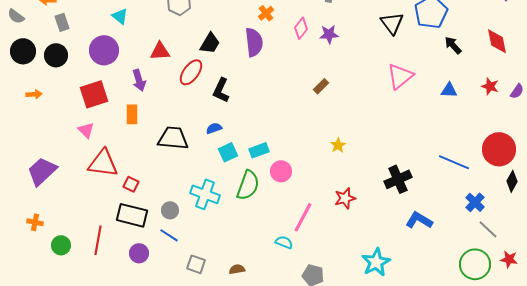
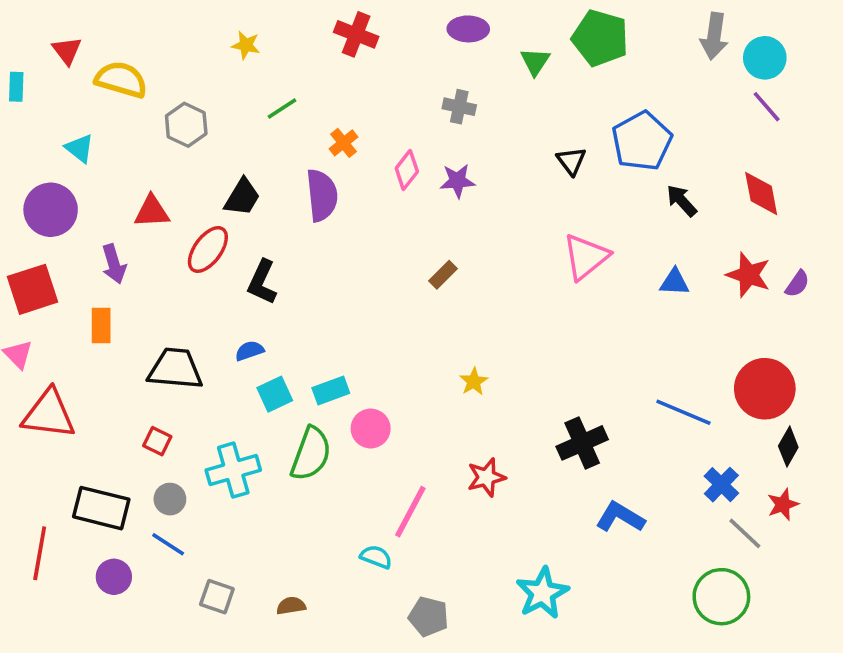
black triangle: (392, 23) -> (571, 161), size x0.7
red star: (490, 86) -> (749, 275), size x1.4
red square: (131, 184) -> (157, 441), moved
cyan cross: (205, 194) -> (233, 470), turned -36
red star: (509, 259) -> (783, 504), moved, turned -30

